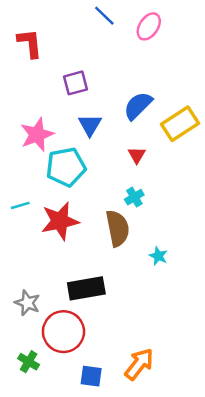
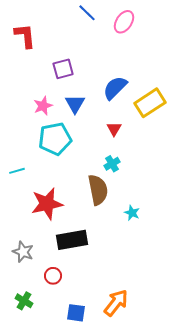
pink star: (37, 135) -> (43, 106), moved, size x0.7
red star: (60, 221) -> (47, 204), moved
red circle: (63, 332) -> (53, 276), size x0.5

